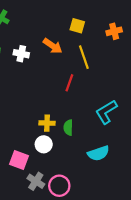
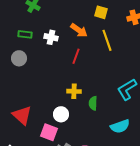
red line: (69, 83) -> (76, 56), moved
yellow cross: (47, 123) -> (74, 91), moved
white circle: (44, 144) -> (61, 114), moved

